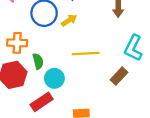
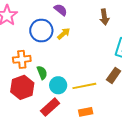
yellow line: (86, 54) -> (84, 86), moved

